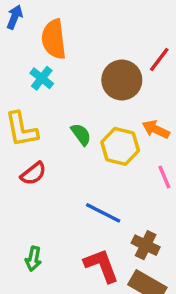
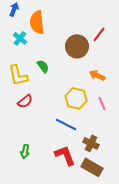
cyan cross: (42, 78) -> (20, 38), moved
green semicircle: (81, 134) -> (43, 66), moved
yellow hexagon: (120, 146) -> (76, 98), moved

